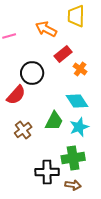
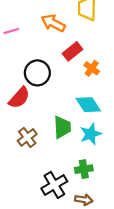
green trapezoid: (54, 121) -> (62, 127), turned -30
green cross: (73, 158) -> (84, 169), size x0.7
black cross: (47, 172) -> (54, 185), turned -30

